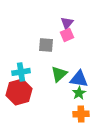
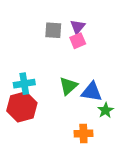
gray square: (46, 45) -> (53, 30), moved
green star: (79, 93) -> (106, 110), moved
orange cross: (81, 114) -> (83, 134), moved

